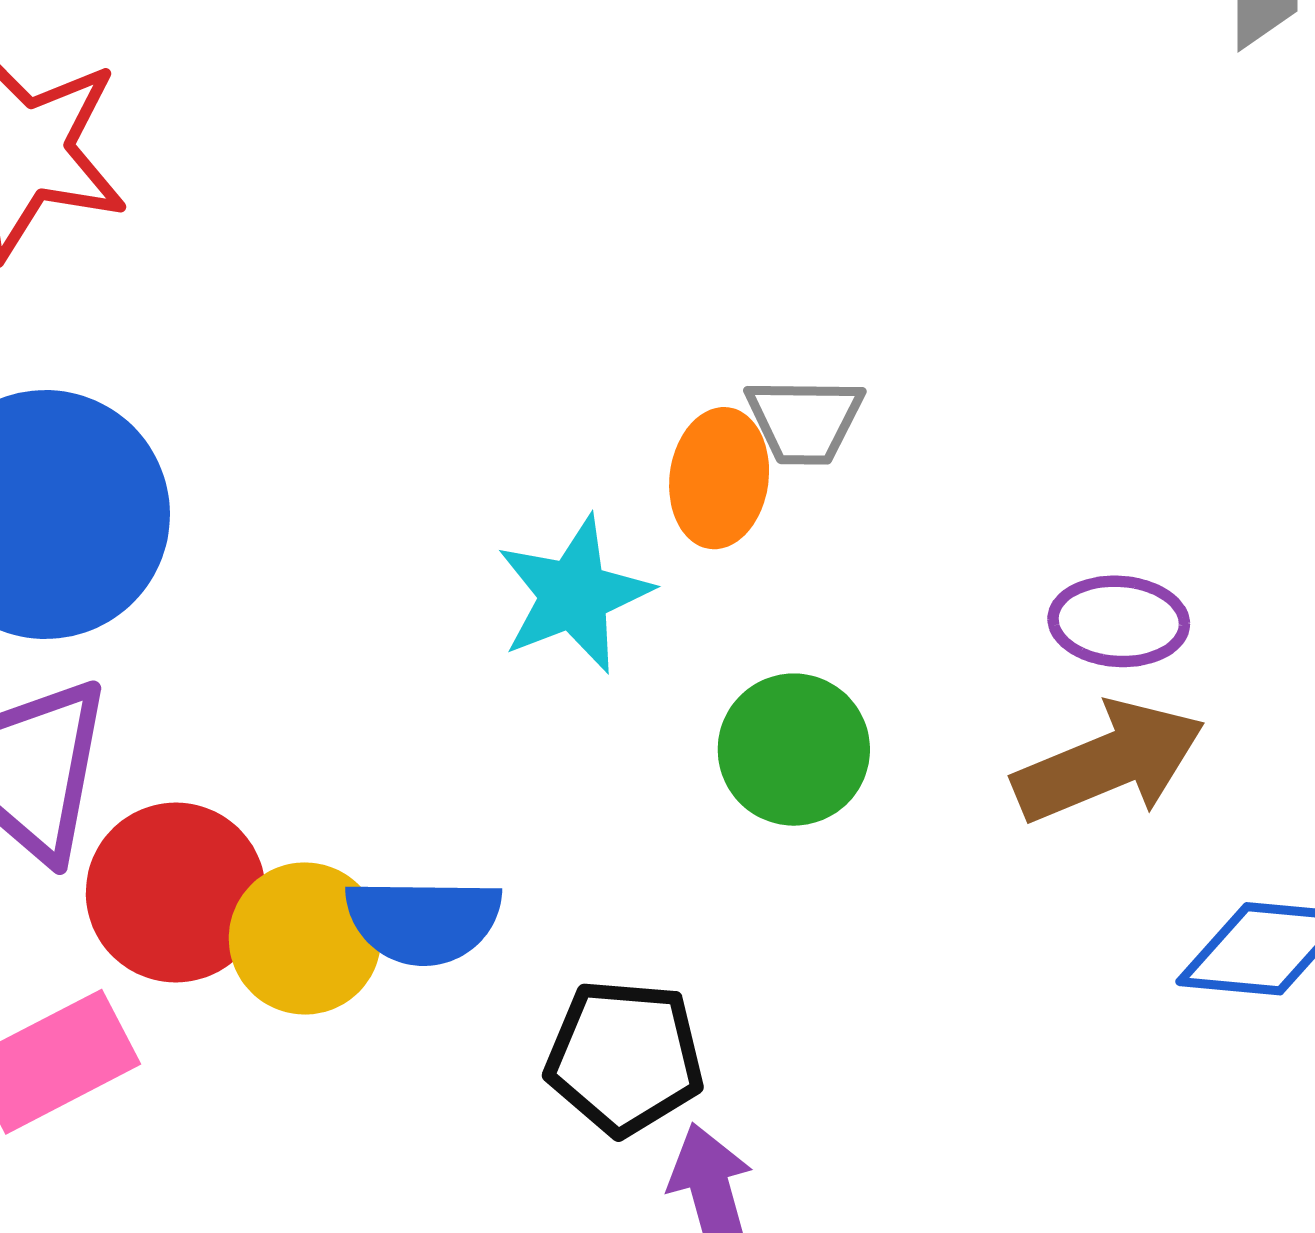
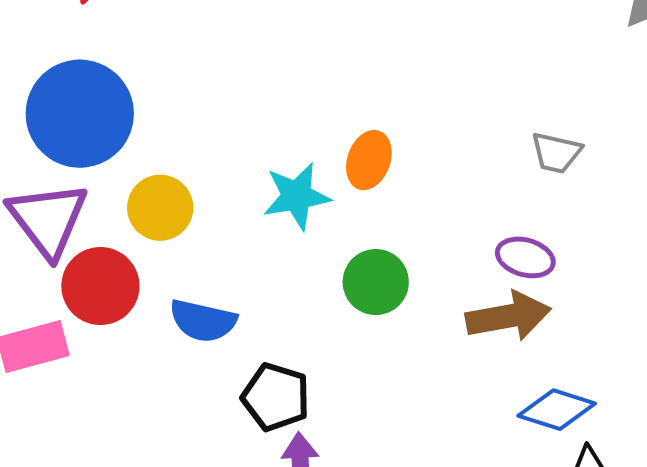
gray trapezoid: (805, 421) -> (556, 153), moved
yellow circle: (305, 938) -> (160, 208), moved

